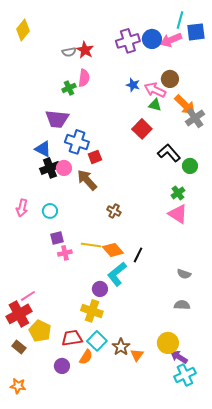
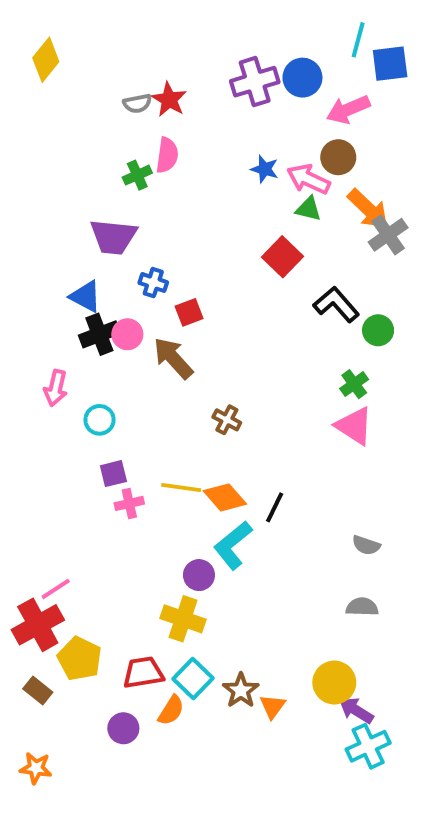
pink arrow: (171, 40) -> (348, 109), moved
blue cross: (77, 142) -> (153, 283), size x0.6
pink arrow: (22, 208) -> (56, 388), moved

